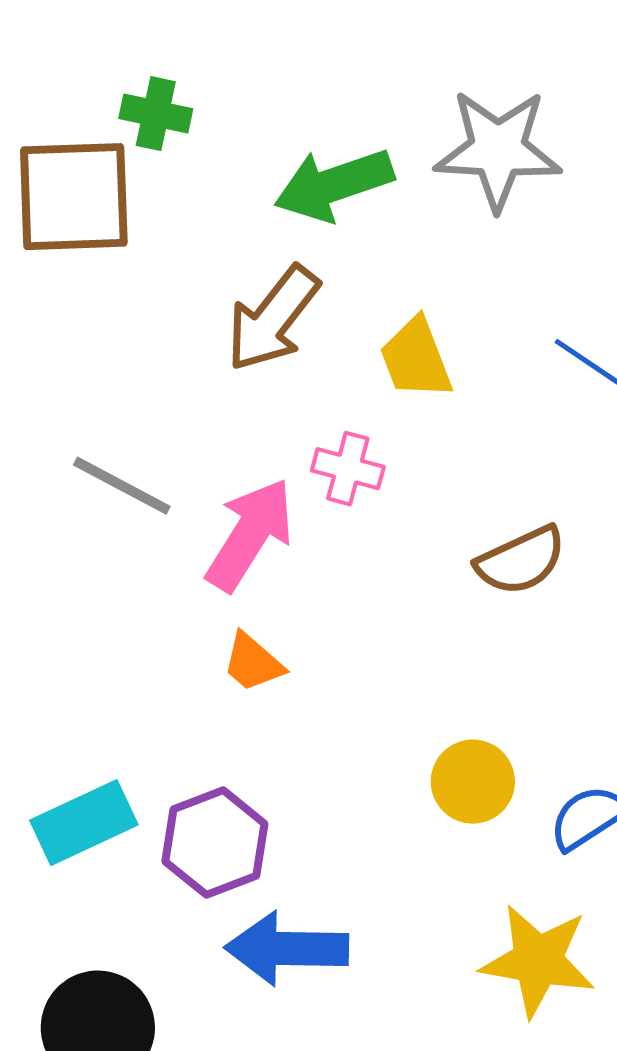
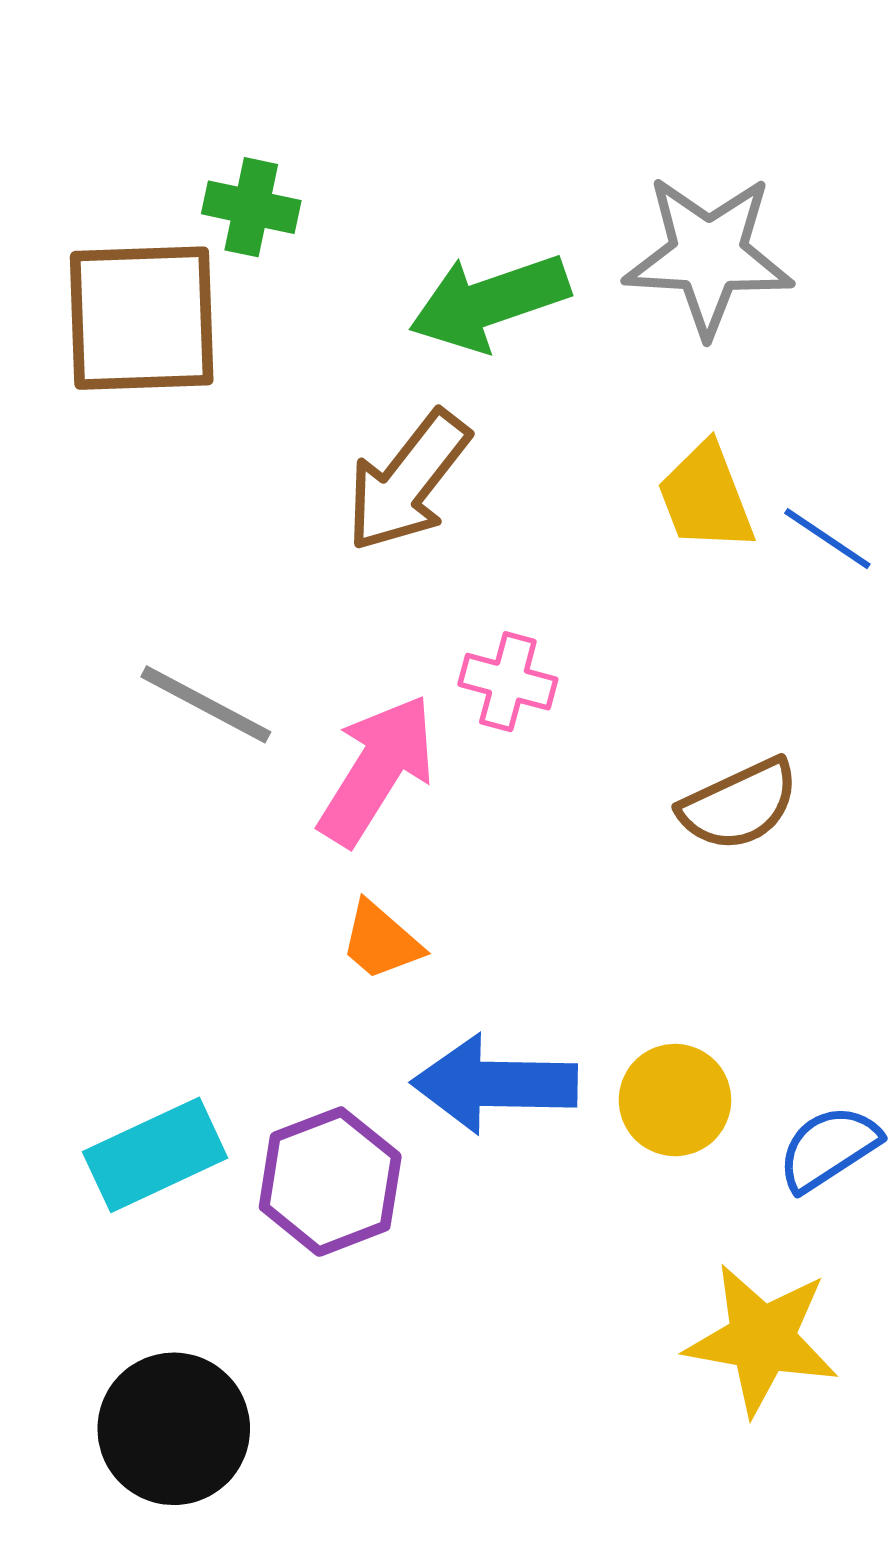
yellow trapezoid: (416, 359) -> (706, 497), moved
blue arrow: (287, 949) -> (495, 1084), moved

